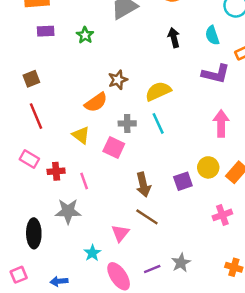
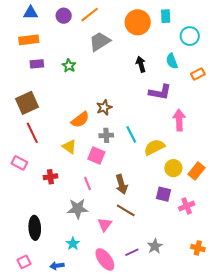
purple L-shape: (216, 74) -> (160, 92), moved
brown square: (31, 79) -> (27, 103), size x1.6
brown star: (118, 80) -> (104, 107), moved
yellow semicircle: (158, 91) -> (154, 147), moved
pink arrow: (221, 123) -> (179, 120), moved
pink rectangle: (29, 159) -> (19, 163), moved
pink line: (84, 181) -> (88, 184), moved
purple square: (183, 181) -> (164, 194), moved, turned 35
gray star: (68, 211) -> (78, 209), moved
cyan star: (92, 253) -> (73, 244), moved

